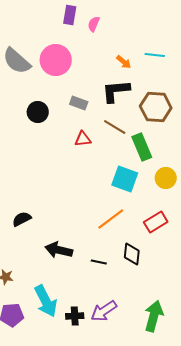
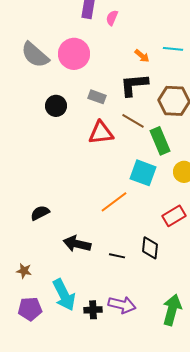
red triangle: (83, 139) -> (101, 133), size x1.5
orange line: (111, 219) -> (114, 202), moved
purple arrow: (104, 311) -> (122, 305), turned -132

